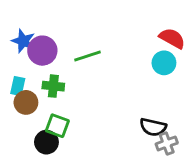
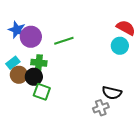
cyan rectangle: (18, 86) -> (13, 63), turned 40
black circle: (46, 142) -> (34, 77), moved
gray cross: (167, 143) -> (101, 108), moved

